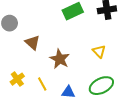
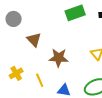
brown star: (60, 59) -> (59, 58), turned -30

